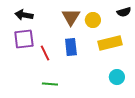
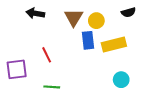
black arrow: (24, 15) -> (35, 13), moved
purple square: (24, 39) -> (17, 69), moved
blue rectangle: (71, 47) -> (88, 40), moved

